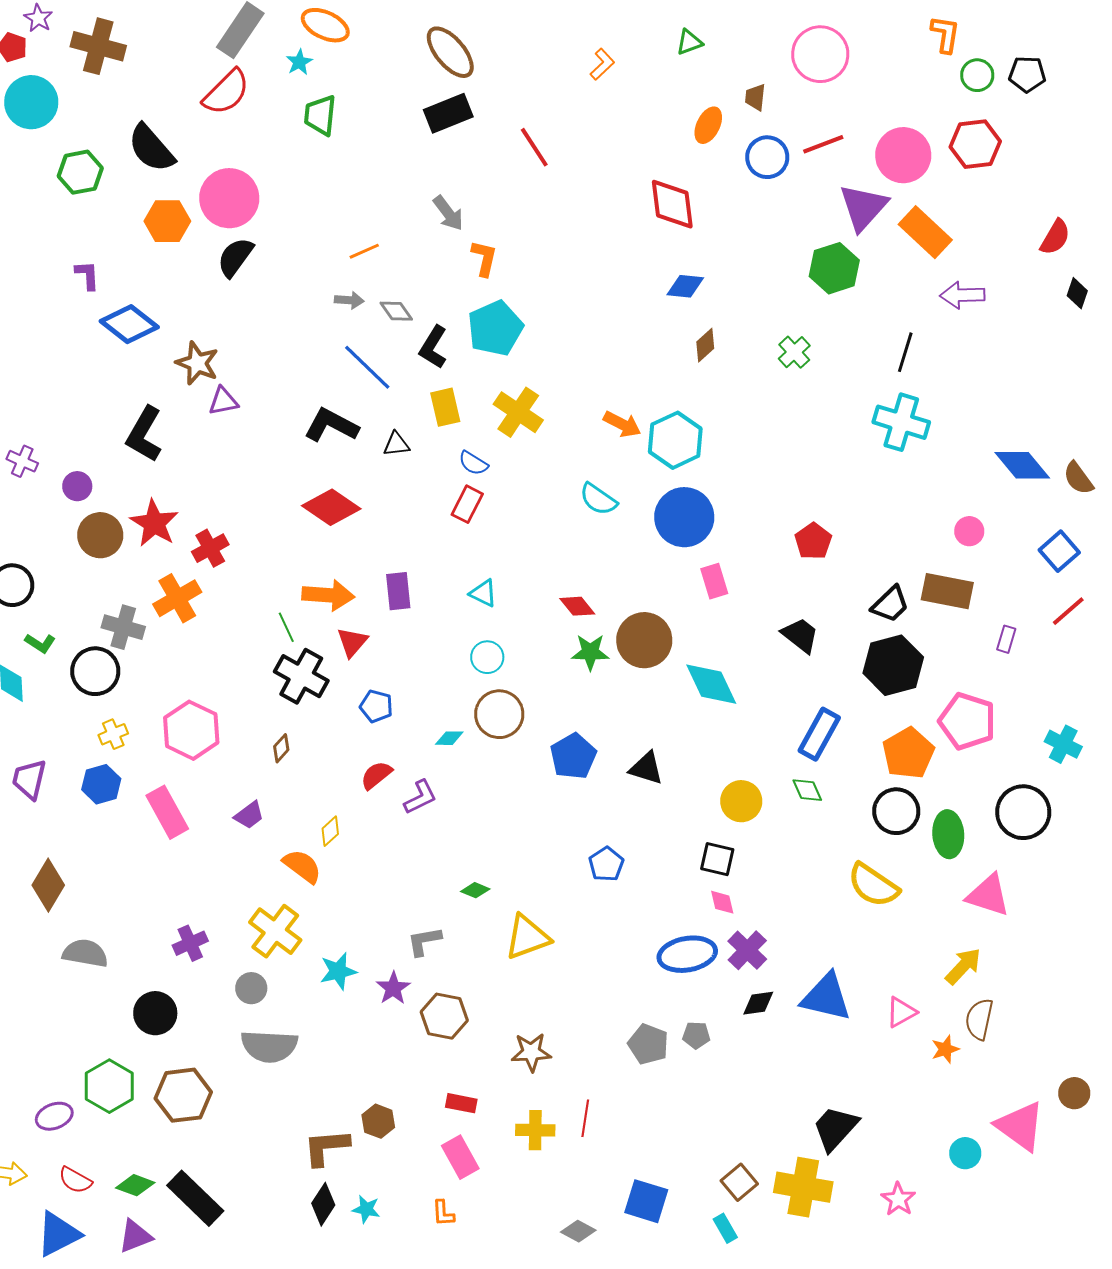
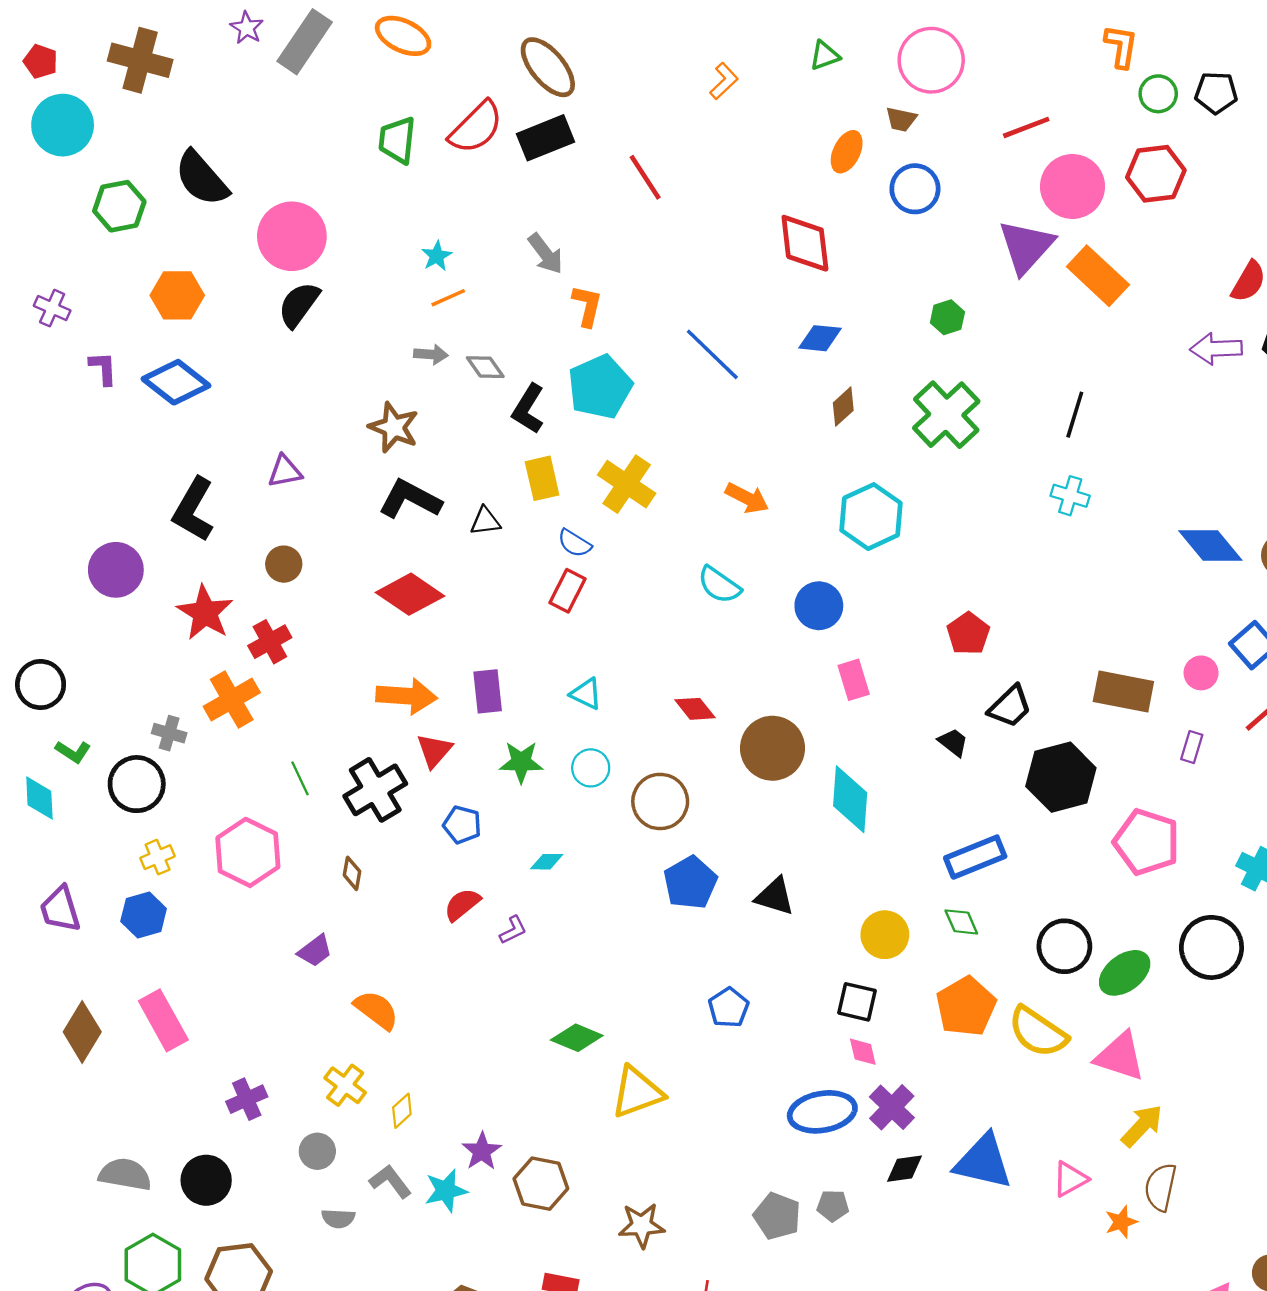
purple star: (38, 18) -> (247, 28), moved
pink circle: (820, 54) -> (931, 60), moved
cyan star: (299, 62) -> (437, 256), moved
red semicircle: (226, 92) -> (476, 127), moved
brown trapezoid: (755, 97) -> (901, 119), turned -84
red line: (823, 144) -> (1026, 127), moved
orange hexagon: (167, 221) -> (177, 295), moved
green hexagon: (834, 268) -> (947, 317), moved, size x0.6
purple L-shape: (87, 275) -> (103, 368), moved
purple arrow: (962, 295) -> (1216, 349), moved
green cross: (794, 352) -> (946, 415), size x1.8
brown star: (197, 363) -> (394, 427), moved
blue line: (367, 367) -> (712, 354), moved
cyan cross: (901, 422) -> (1070, 496), size x0.6
cyan hexagon: (675, 440) -> (871, 517), moved
purple cross: (22, 461) -> (52, 308), moved
purple circle: (77, 486) -> (116, 570), size x1.6
blue circle: (684, 517) -> (819, 606), size x0.7
pink circle: (969, 531) -> (1201, 673), moved
brown circle: (100, 535) -> (284, 564), moved, size x0.7
black trapezoid: (890, 604) -> (1010, 707), moved
gray cross: (123, 627) -> (169, 733), size x0.7
green line: (286, 627) -> (300, 778), moved
black trapezoid: (800, 635) -> (953, 742), size x0.7
green star: (590, 652) -> (521, 762), moved
black cross: (301, 676) -> (375, 790), turned 30
cyan diamond: (711, 684) -> (850, 799), turned 30
brown circle: (499, 714) -> (660, 801), moved
blue rectangle: (819, 734) -> (975, 857), turned 39
brown diamond: (281, 748) -> (352, 873), turned -32
orange pentagon: (908, 753) -> (966, 1006), moved
purple trapezoid: (29, 779) -> (60, 909), turned -30
purple L-shape: (420, 797) -> (513, 930), size x0.7
pink rectangle: (167, 812) -> (163, 1020), moved
yellow diamond: (330, 831) -> (402, 1111), moved
green ellipse: (948, 834) -> (1125, 973), turned 57
green diamond: (475, 890) -> (577, 1038), size x1.5
pink triangle: (988, 895) -> (1120, 1056), moved
yellow cross: (275, 931) -> (345, 1085), size x0.7
gray L-shape: (424, 941) -> (390, 1181), moved, turned 63
gray semicircle: (85, 953) -> (125, 1174), moved
cyan star: (338, 971) -> (446, 1191), moved
gray semicircle: (269, 1046) -> (338, 1218), size x0.5

